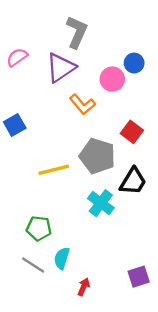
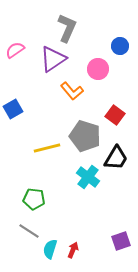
blue circle: (134, 63) -> (120, 46), moved
cyan semicircle: (62, 258) -> (50, 249), moved

